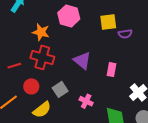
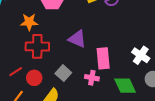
red line: (14, 66) -> (16, 72), moved
pink rectangle: (111, 70) -> (103, 58), moved, size x1.5

